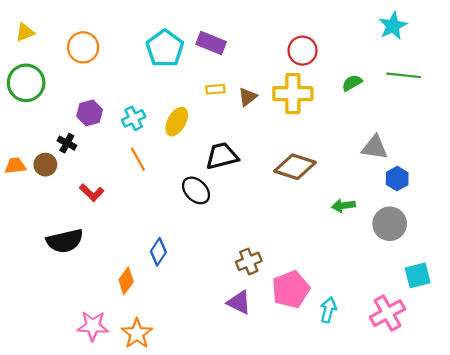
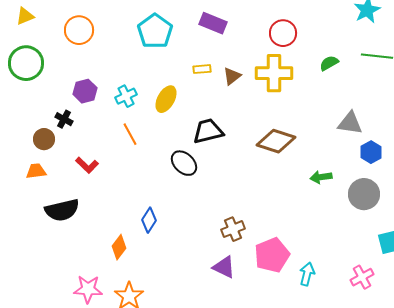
purple rectangle: (211, 43) -> (213, 23), moved
orange trapezoid: (15, 166) -> (36, 171), moved
pink cross: (388, 313) -> (362, 277), size x0.7

